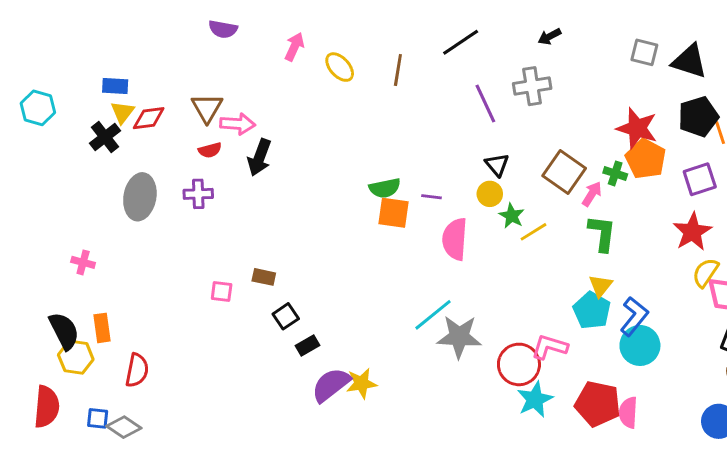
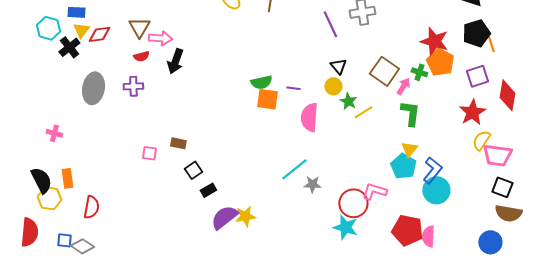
cyan hexagon: (38, 108) -> (48, 28), moved
gray star: (459, 337) -> (312, 184), size x0.6
cyan star: (535, 399) -> (345, 227), moved, turned -30

